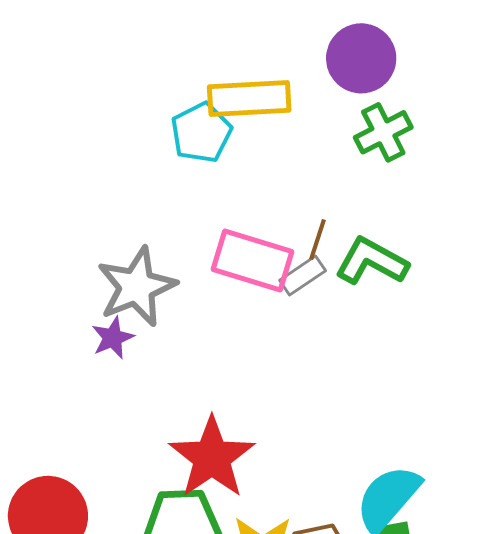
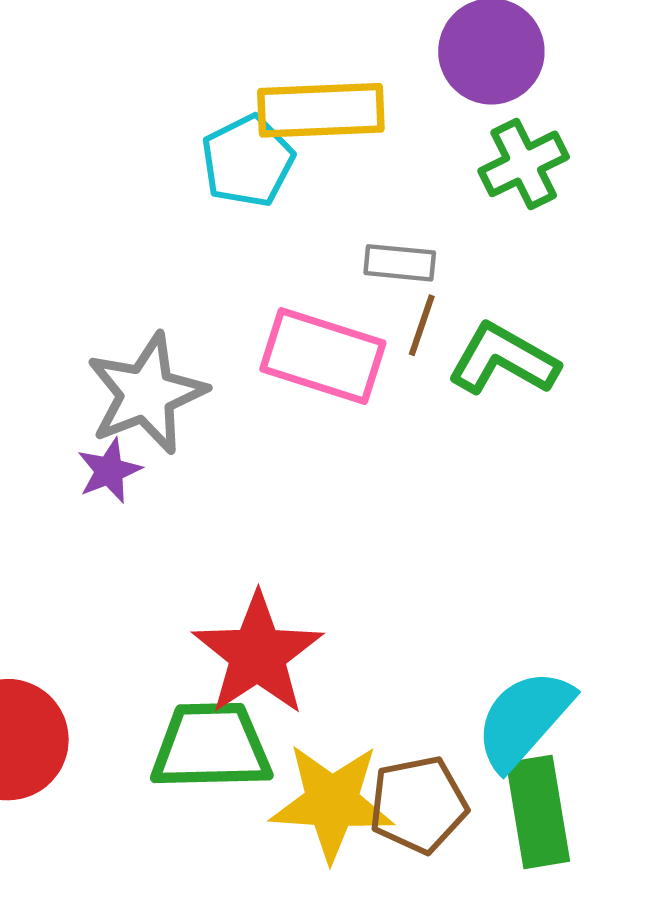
gray rectangle: (303, 275) -> (400, 263), moved, turned 39

